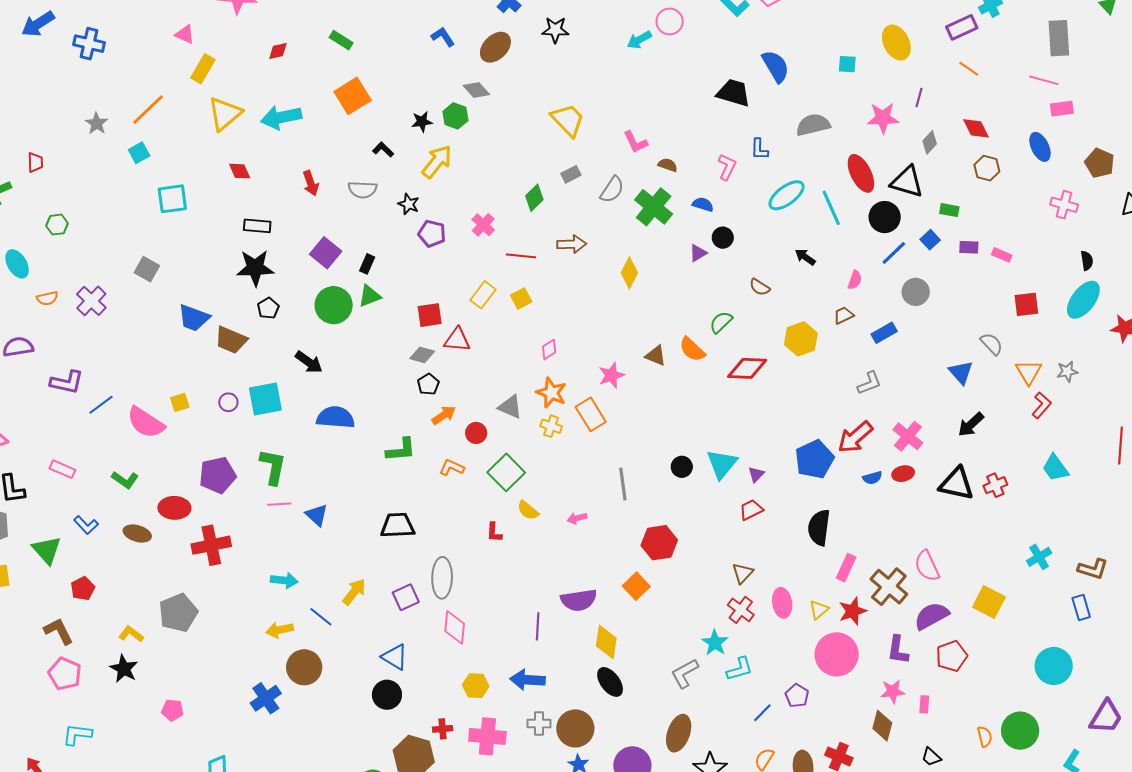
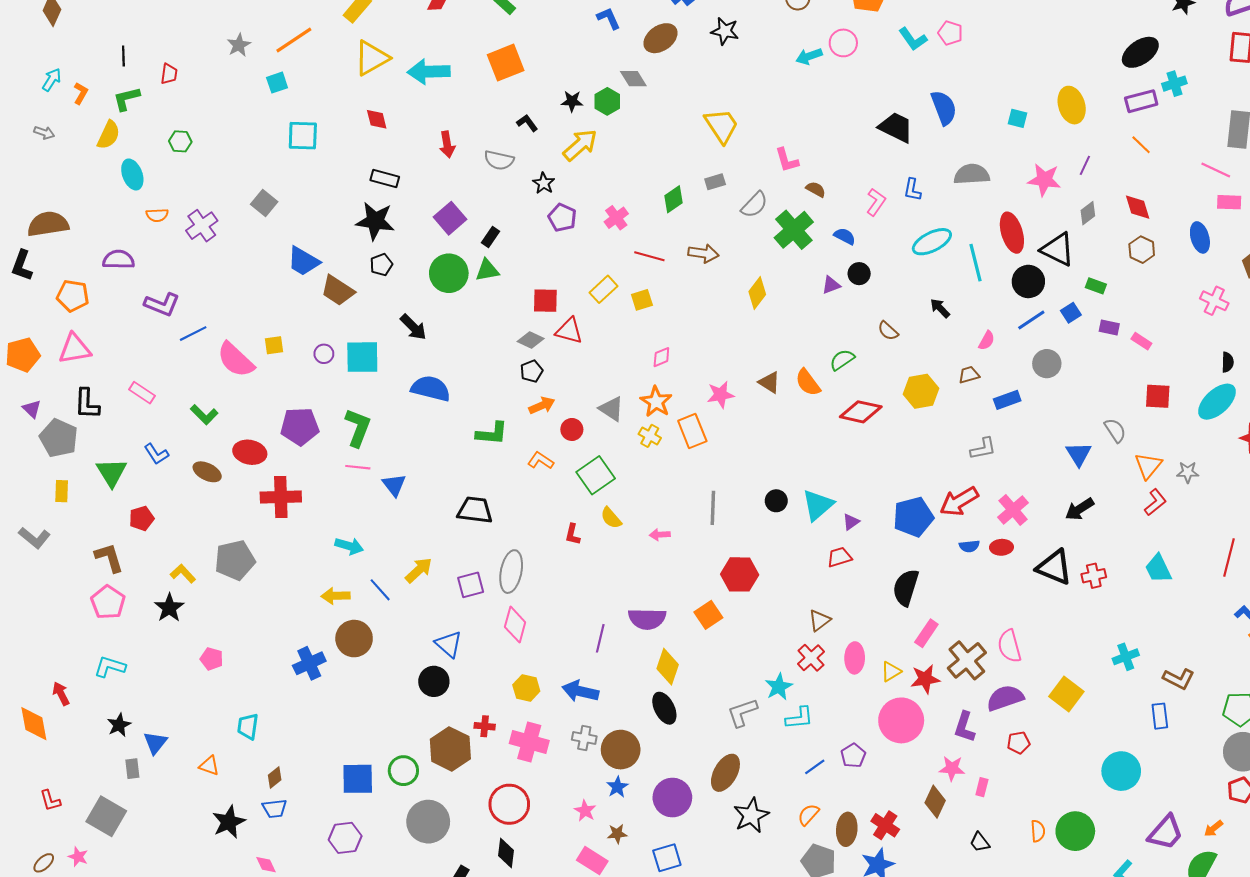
red pentagon: (952, 656) -> (1018, 743), size x0.7

